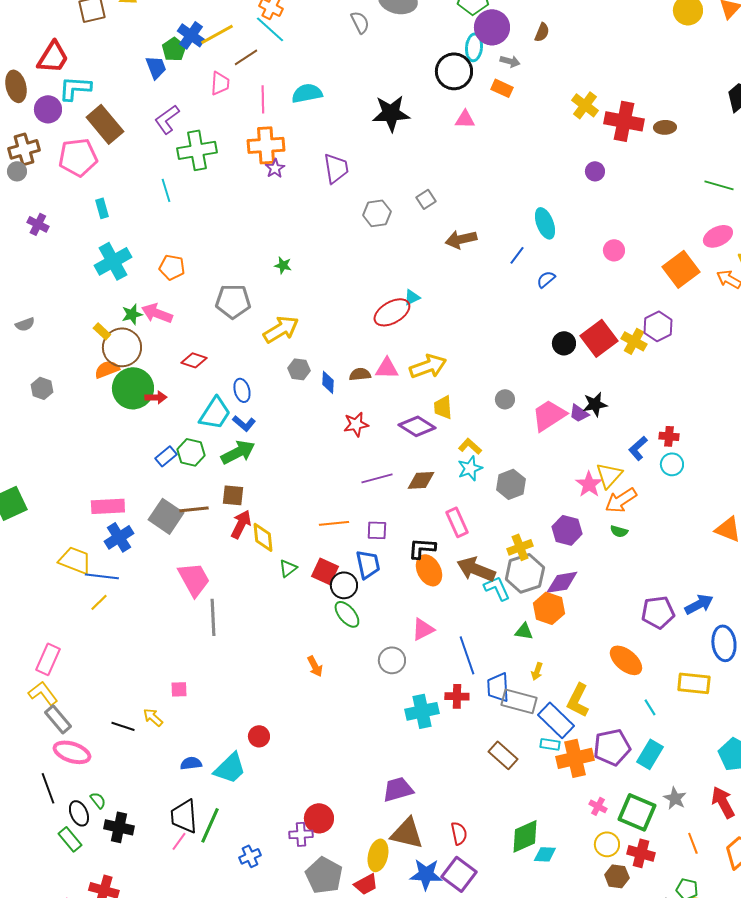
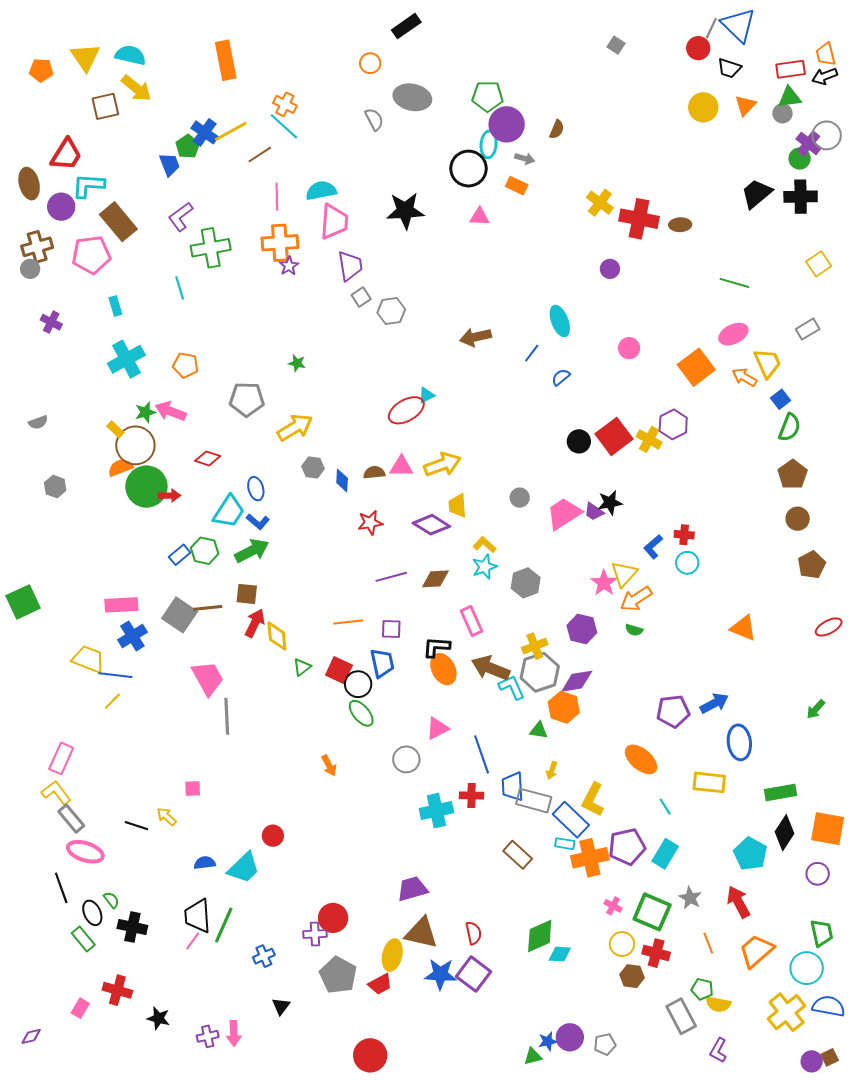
pink trapezoid: (220, 83) -> (334, 222), moved, size x1.5
gray square: (426, 199) -> (361, 297), moved

